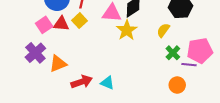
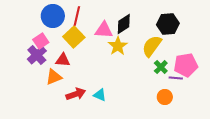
yellow square: (79, 21) -> (74, 37), size x1.5
red triangle: (61, 24) -> (63, 60), moved
yellow semicircle: (163, 30) -> (152, 46), size x1.6
purple cross: (35, 53) -> (37, 55), moved

